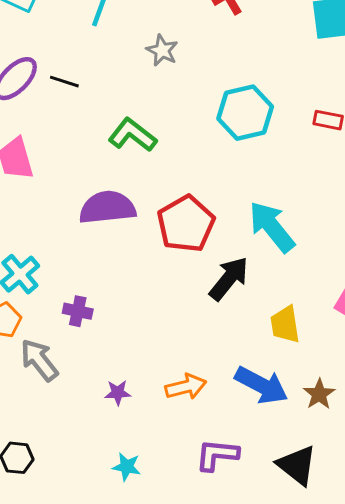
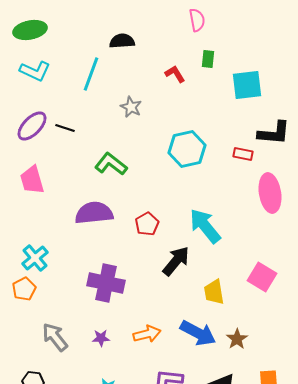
red pentagon: (186, 224) -> (147, 224), size x0.6
purple cross: (78, 311) -> (106, 283), moved, size x1.8
gray arrow: (39, 360) -> (55, 337), moved

